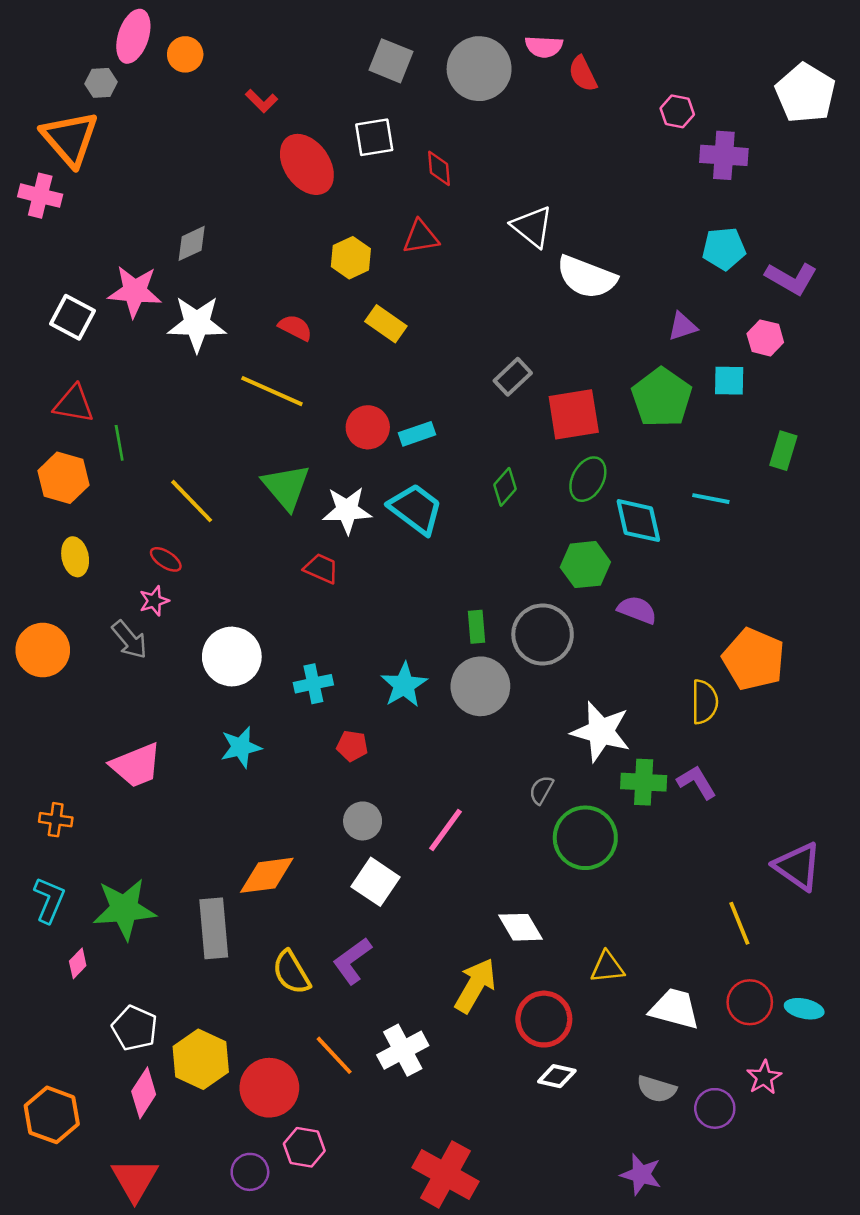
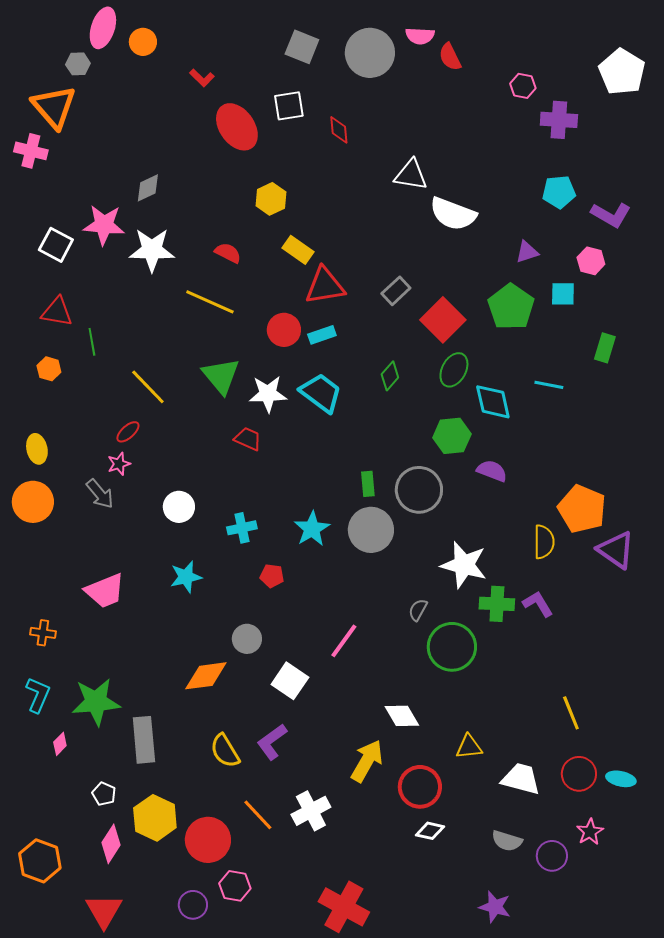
white triangle: (532, 227) -> (411, 175), turned -30
red triangle: (421, 237) -> (325, 286), moved, size x1.4
red square: (574, 414) -> (443, 320), turned -36
orange hexagon: (63, 478) -> (49, 369), size x0.6
yellow ellipse: (75, 557) -> (37, 449), moved
red ellipse: (166, 559) -> (128, 432), turned -75
white circle: (232, 657) -> (179, 507), size x0.7
gray circle: (363, 821) -> (247, 639), moved
purple triangle: (798, 866) -> (616, 550), moved
gray rectangle: (214, 928) -> (144, 740), moved
white pentagon: (135, 1028) -> (104, 794), size x0.7

